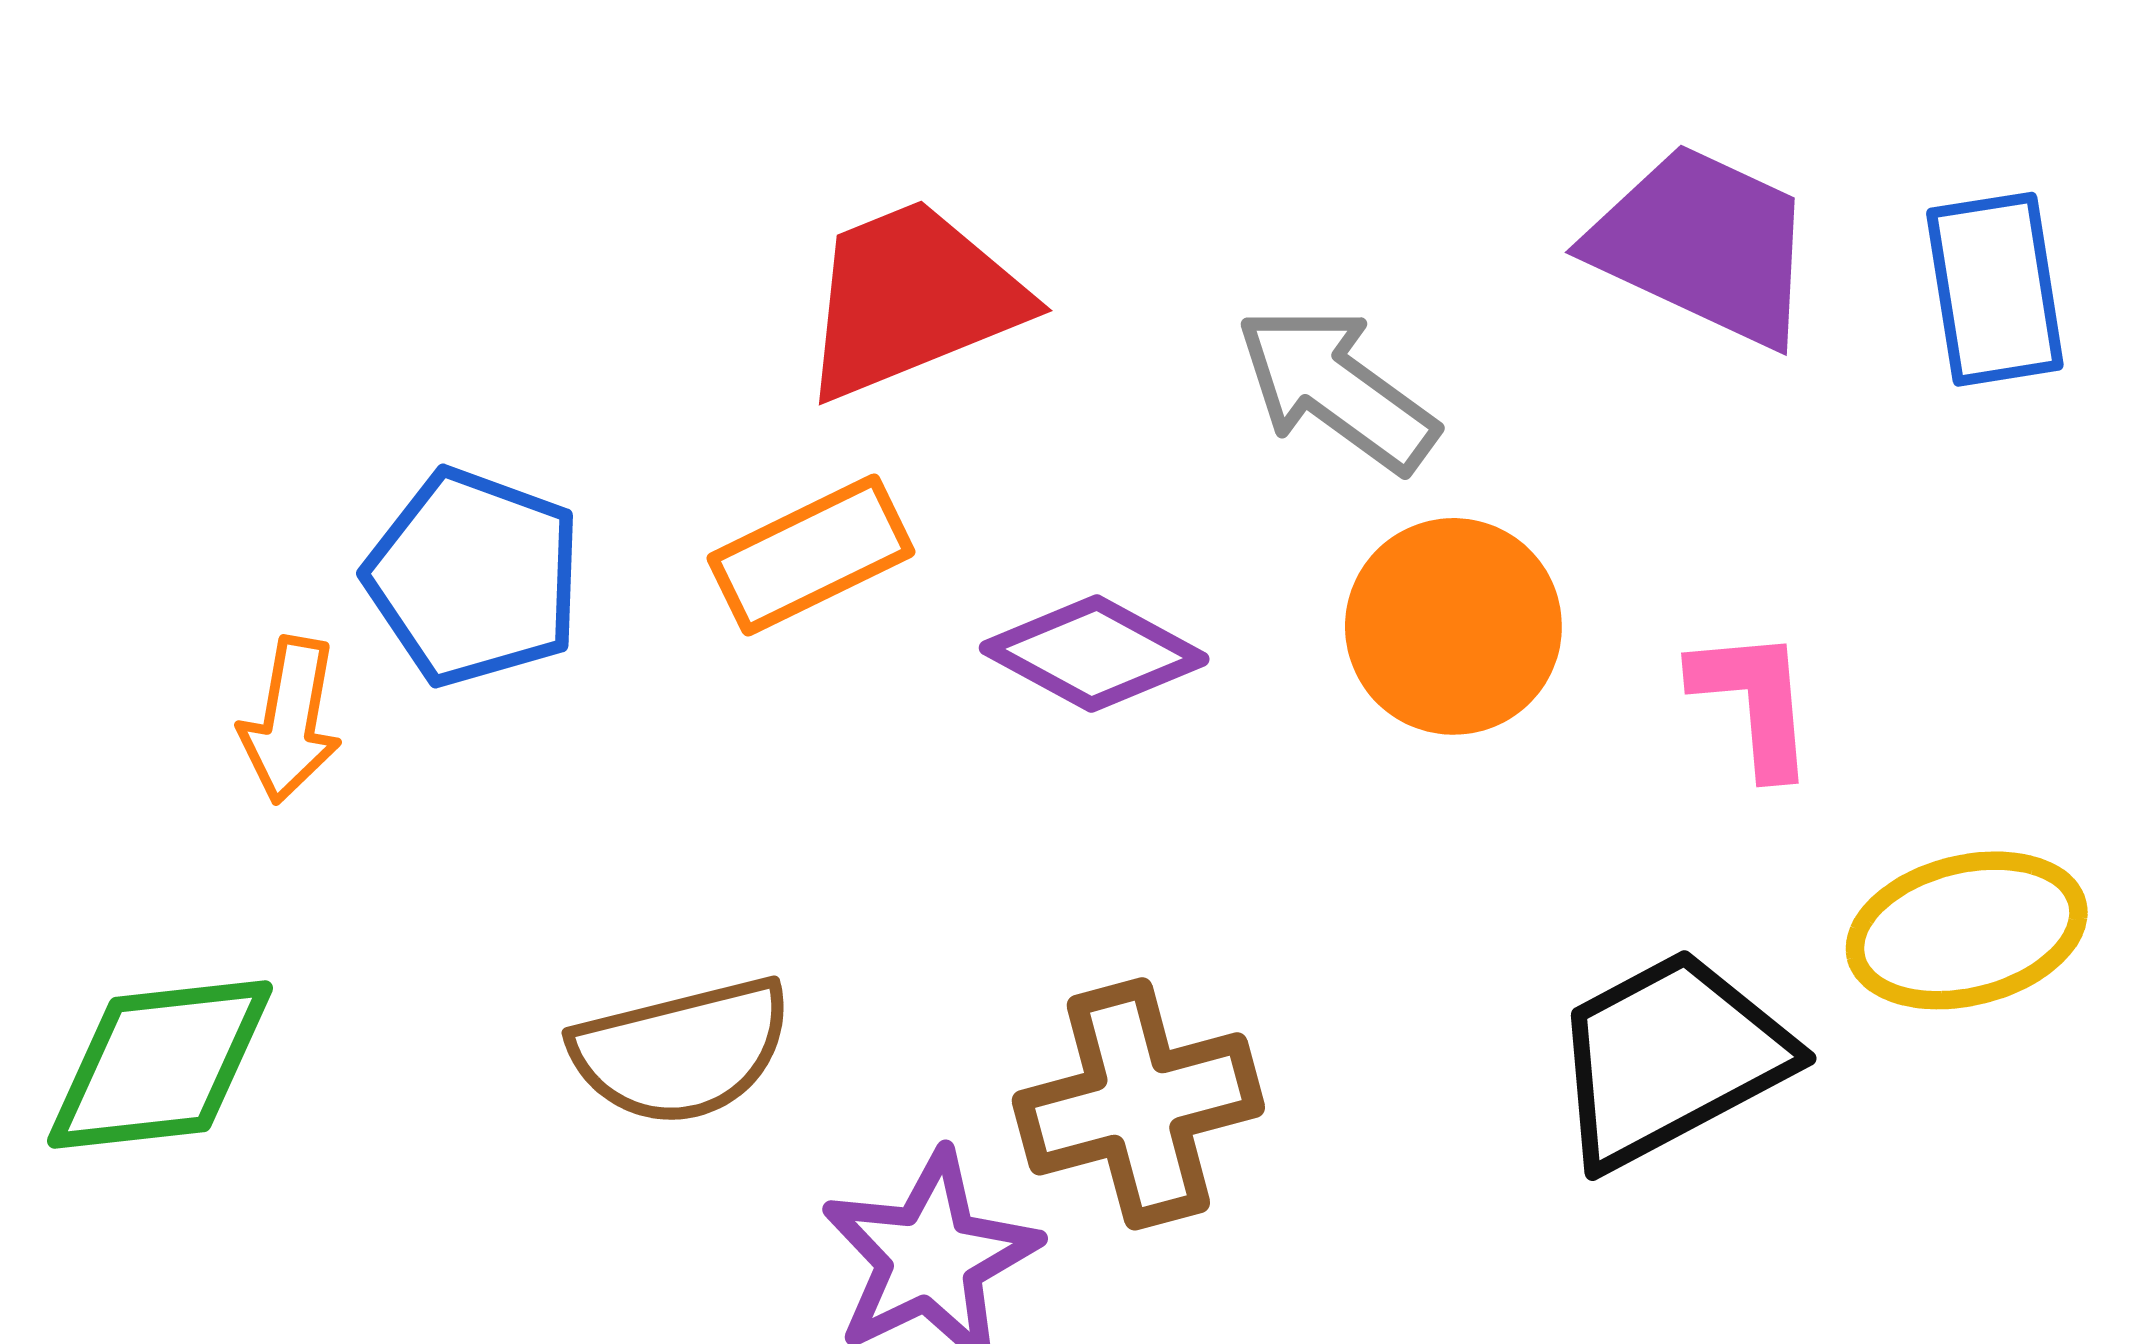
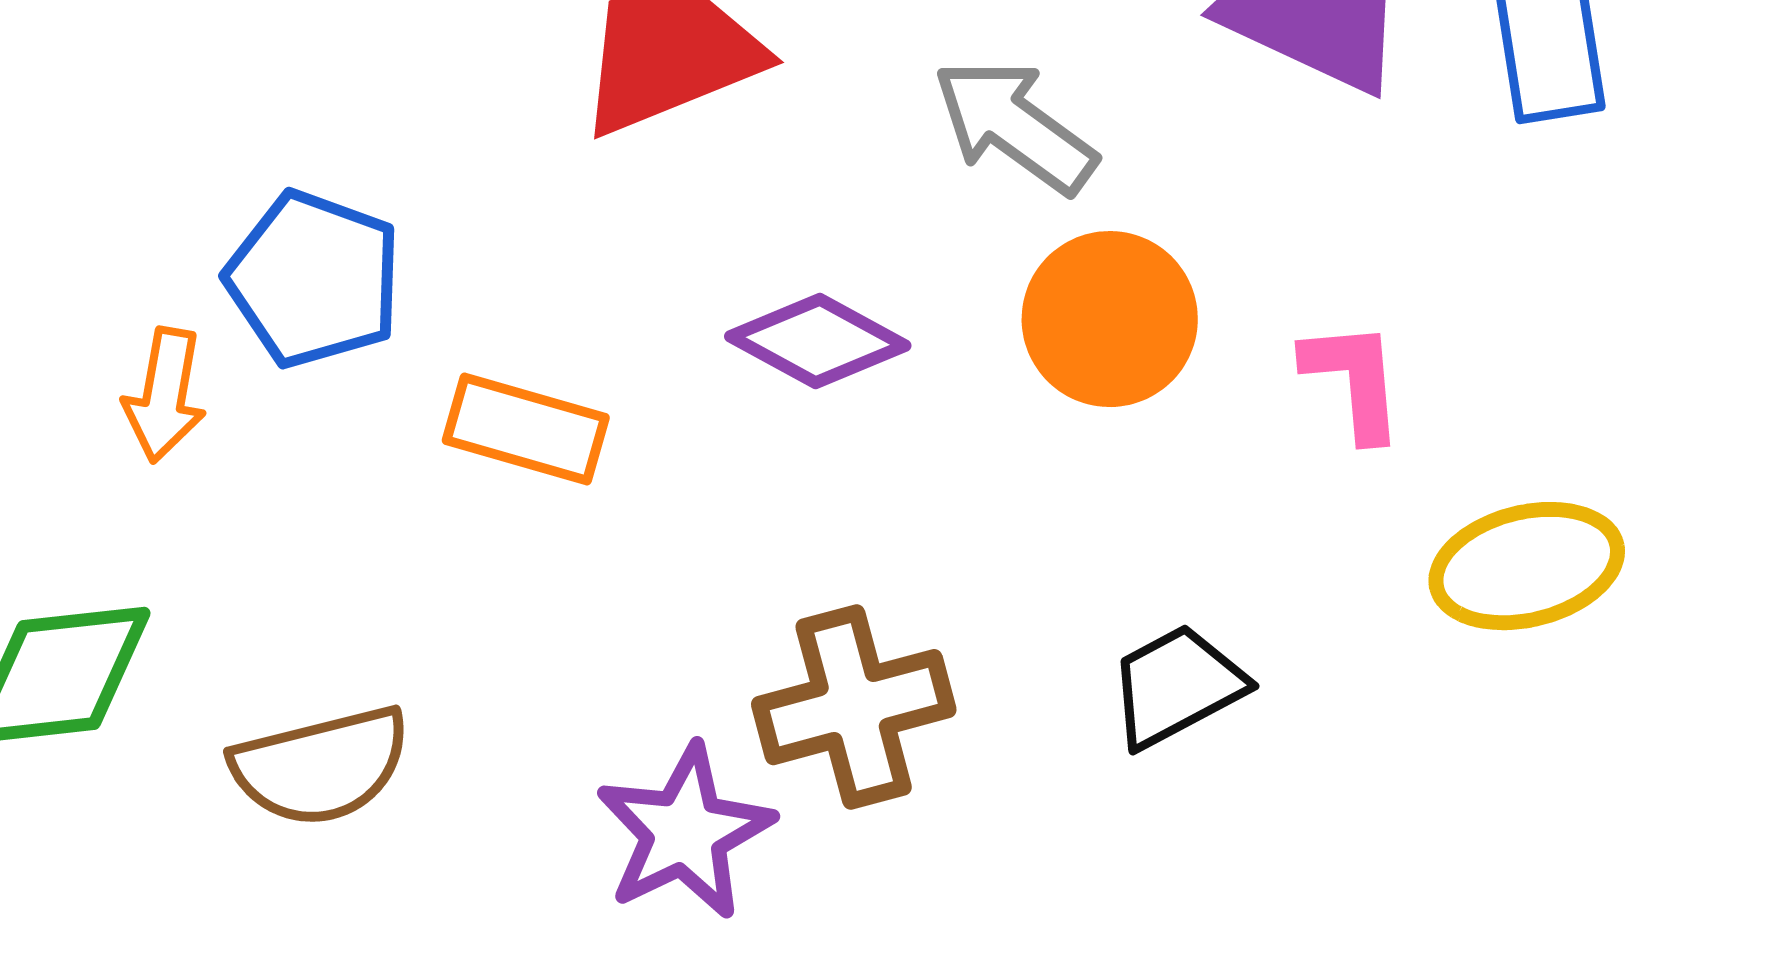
orange rectangle: (811, 555) -> (526, 429), moved, turned 42
brown semicircle: (682, 1051) -> (321, 766), moved
black trapezoid: (1670, 1058) -> (1177, 686), moved, size x0.7

